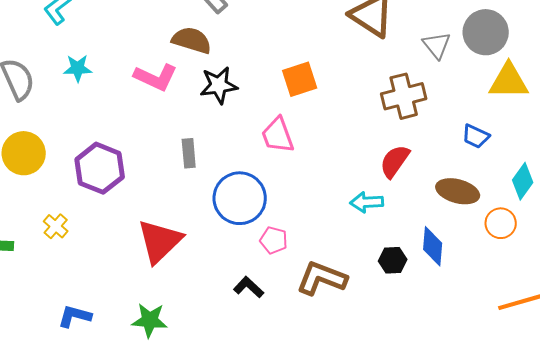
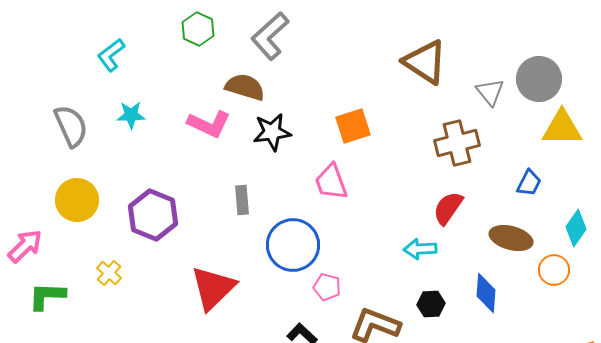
blue trapezoid: (476, 136) -> (529, 183), turned -88
black hexagon: (393, 260) -> (431, 304), moved

